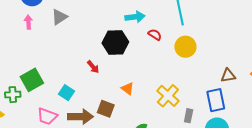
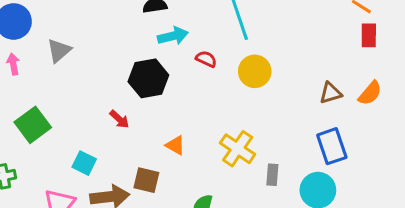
brown triangle: (228, 76) -> (331, 93), moved
green square: (32, 80) -> (33, 125), moved
blue rectangle: (216, 100) -> (332, 146), moved

